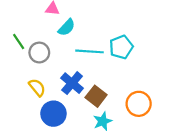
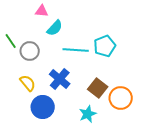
brown square: (96, 96) -> (98, 88), moved

